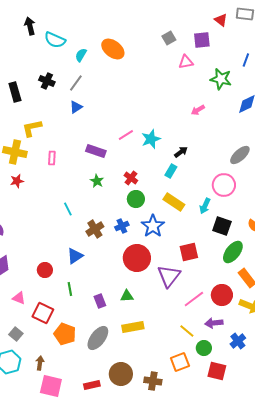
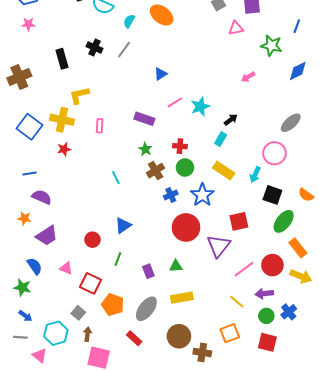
blue triangle: (76, 107) -> (161, 74), moved
red cross: (131, 178) -> (180, 146), turned -32
brown cross: (95, 229) -> (156, 171), moved
green line: (70, 289) -> (118, 259), turned 32
gray square: (16, 334) -> (78, 313), moved
green circle: (204, 348) -> (266, 316), moved
brown circle: (121, 374) -> (179, 336), moved
red rectangle: (92, 385) -> (134, 338), moved, turned 56

